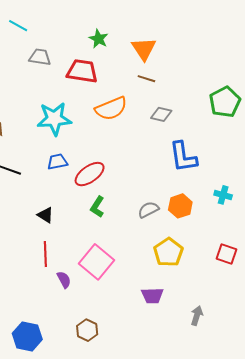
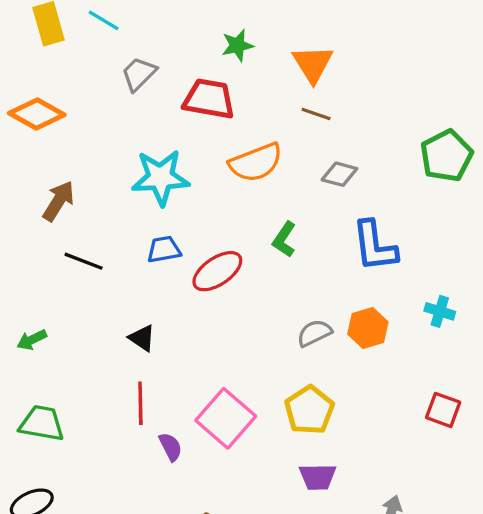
green star: (98, 39) -> (237, 45), turned 30
gray trapezoid: (40, 57) -> (139, 74), turned -55
green L-shape: (97, 207) -> (284, 239), moved
yellow pentagon: (168, 252) -> (309, 410), moved

